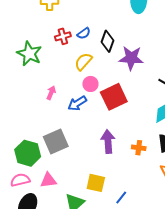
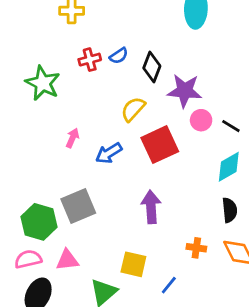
yellow semicircle: (83, 62) -> (133, 109), moved
pink circle: (90, 84) -> (201, 120), moved
orange cross: (139, 148) -> (196, 248), moved

